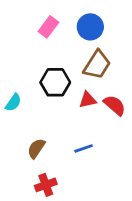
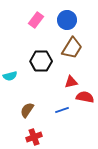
red triangle: (88, 100) -> (71, 82), moved
cyan semicircle: (13, 103) -> (10, 76), turned 40
red semicircle: (115, 105) -> (85, 97), moved, turned -30

